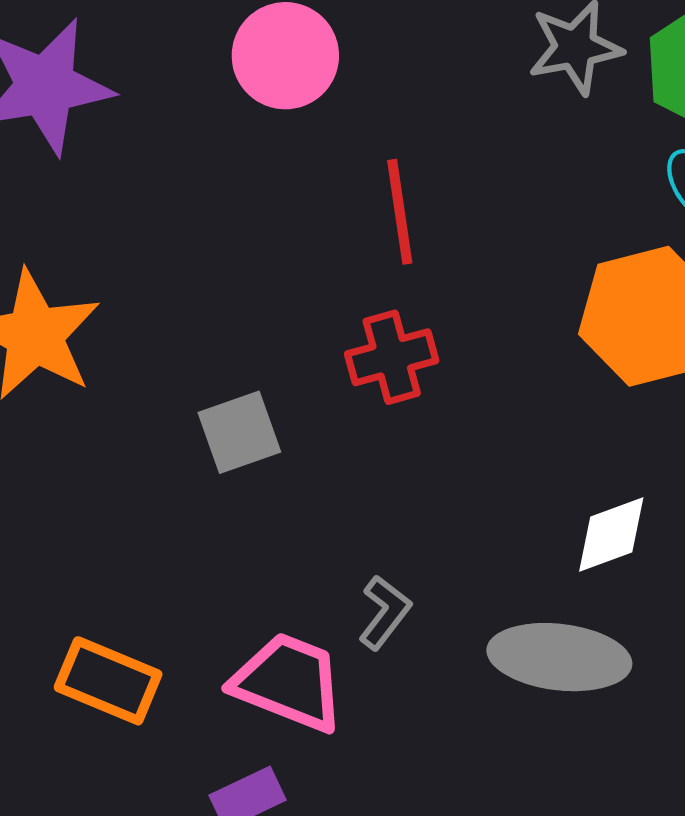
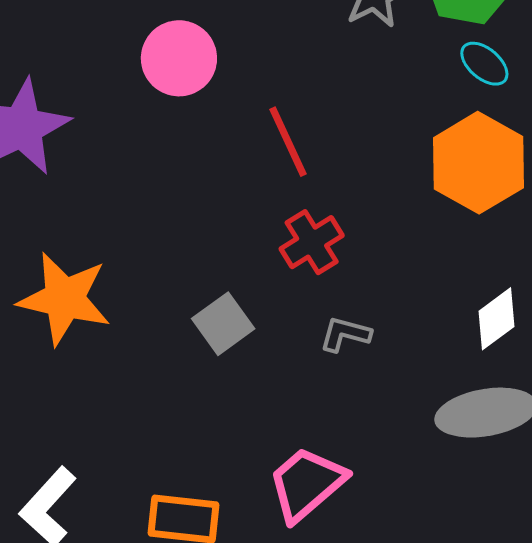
gray L-shape: (385, 612) -> (345, 334), moved, turned -96
pink trapezoid: (289, 682) -> (307, 484), turned -46

